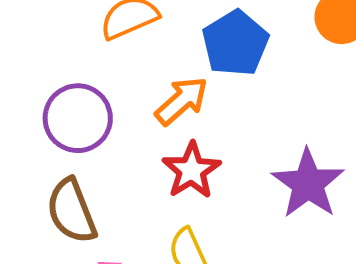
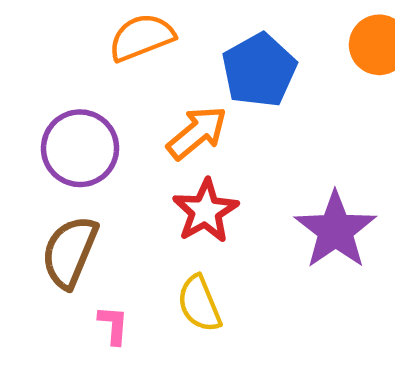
brown semicircle: (72, 211) -> (70, 252), turned 42

